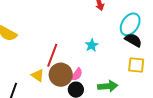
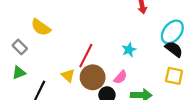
pink semicircle: (77, 74) -> (120, 77), moved

